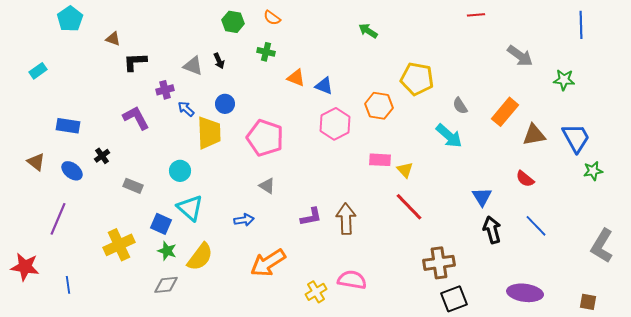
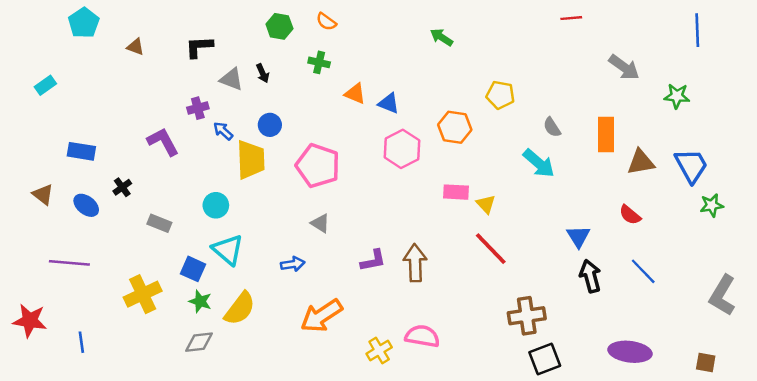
black L-shape: (135, 62) -> (199, 47), moved
yellow pentagon: (417, 79) -> (500, 95), size x0.7
orange rectangle: (505, 112) -> (606, 134), turned -40
purple line: (58, 219) -> (69, 263), turned 72

